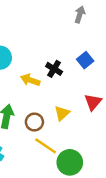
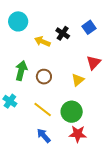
yellow triangle: (62, 113) -> (78, 80), moved
yellow line: (46, 146) -> (43, 110), moved

